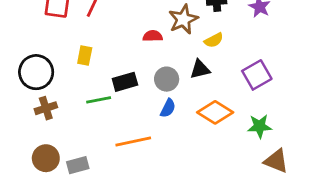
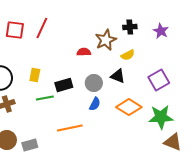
yellow rectangle: (85, 55) -> (35, 75), moved
black triangle: (200, 69) -> (118, 76), turned 35
green star: (260, 126) -> (161, 117), size x1.4

